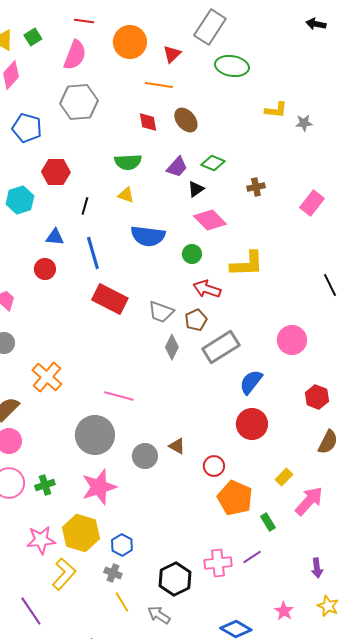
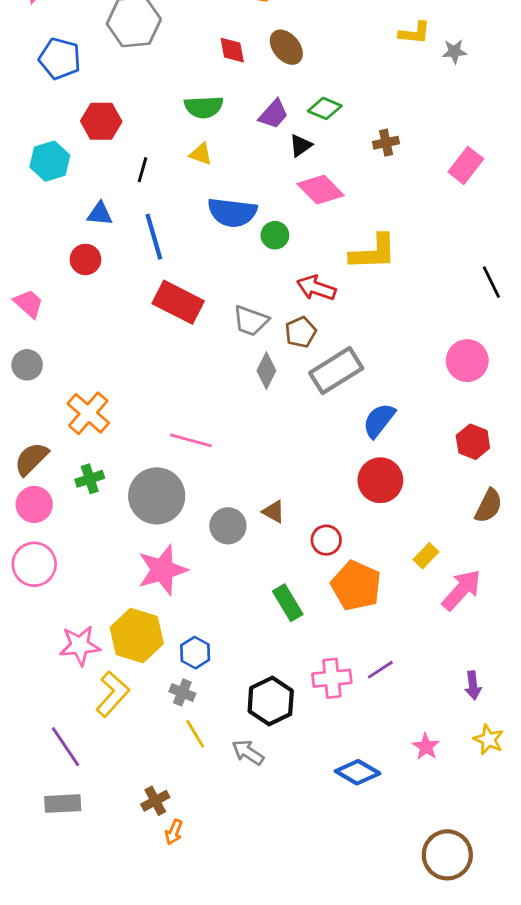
green circle: (192, 254) -> (275, 235), moved
pink circle: (292, 340) -> (467, 361), moved
green cross: (45, 485) -> (90, 479), moved
green rectangle: (268, 522) -> (288, 603), moved, size x1.4

